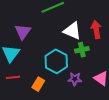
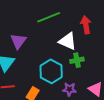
red arrow: (96, 30) -> (86, 25), moved

